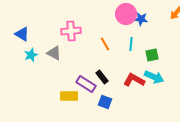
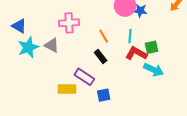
cyan star: (31, 55) -> (28, 47), size x1.5
black rectangle: (102, 77) -> (101, 56), moved
red L-shape: (134, 80) -> (136, 53), moved
blue square: (105, 102) -> (104, 95), turned -32

